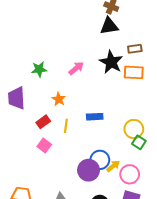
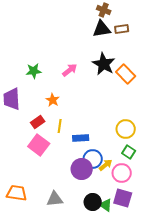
brown rectangle: (135, 49) -> (122, 29), moved
orange rectangle: (134, 72) -> (126, 74), turned 42
blue rectangle: (95, 117) -> (81, 138), moved
green square: (139, 142) -> (129, 152), moved
pink square: (44, 145) -> (39, 145), size x1.5

